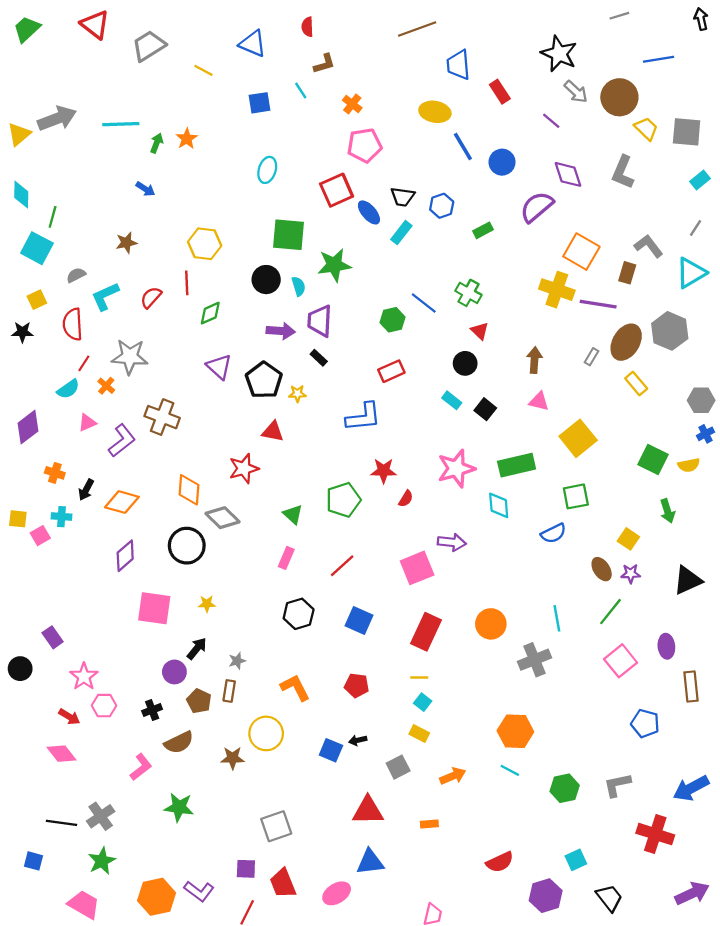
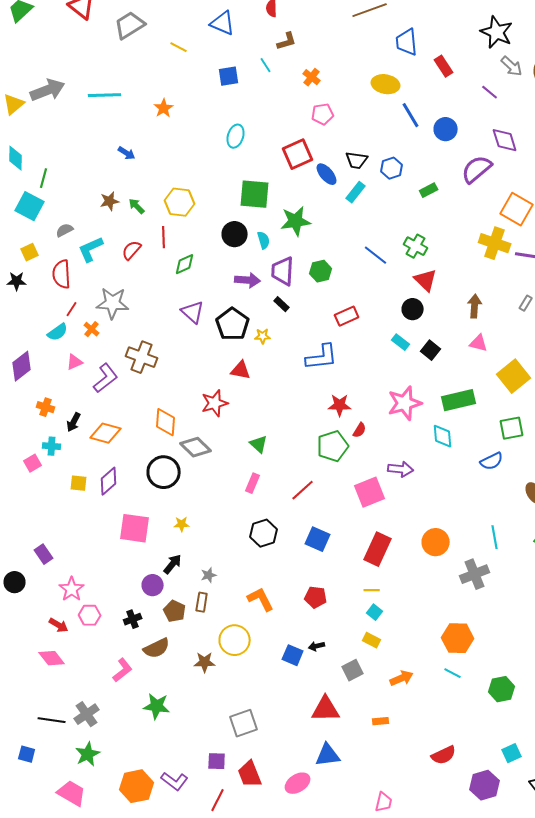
green arrow: (157, 143) -> (137, 206), moved, turned -66
pink pentagon: (365, 145) -> (323, 114), size x0.7
green hexagon: (392, 320) -> (321, 271), moved
red triangle: (480, 331) -> (426, 280), size x1.4
green pentagon: (343, 500) -> (333, 446), moved
yellow square: (18, 519) -> (79, 483), moved

